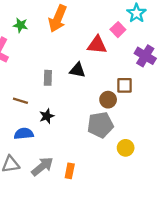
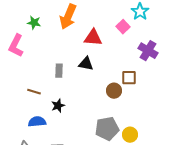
red triangle: (97, 45) -> (93, 38), moved
gray pentagon: (100, 125) -> (107, 129), moved

